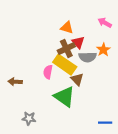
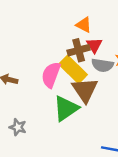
pink semicircle: (48, 72) -> (51, 75), size x1.5
brown triangle: (77, 79) -> (85, 90), size x1.6
green triangle: (64, 97) -> (66, 108), turned 40

